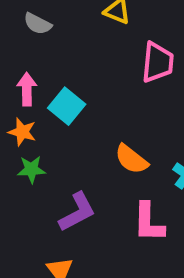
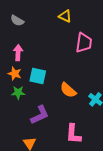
gray semicircle: (38, 24) -> (17, 21), moved
cyan square: (67, 106) -> (38, 76), moved, turned -30
pink L-shape: (149, 222) -> (73, 134), moved

